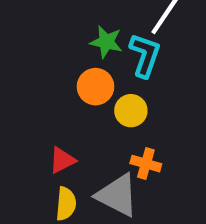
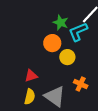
cyan L-shape: (145, 55) -> (78, 32), turned -140
orange cross: (146, 164) -> (81, 84), moved

